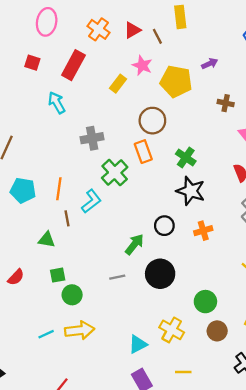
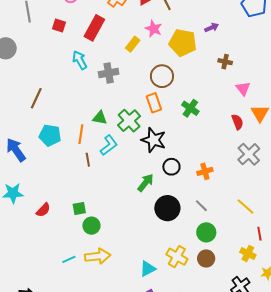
gray cross: (92, 138) -> (109, 73), moved
black star: (191, 191) -> (154, 140), moved
green triangle: (47, 240) -> (100, 118), moved
gray line: (117, 277) -> (201, 206), moved, turned 56
brown circle: (217, 331) -> (206, 258), moved

